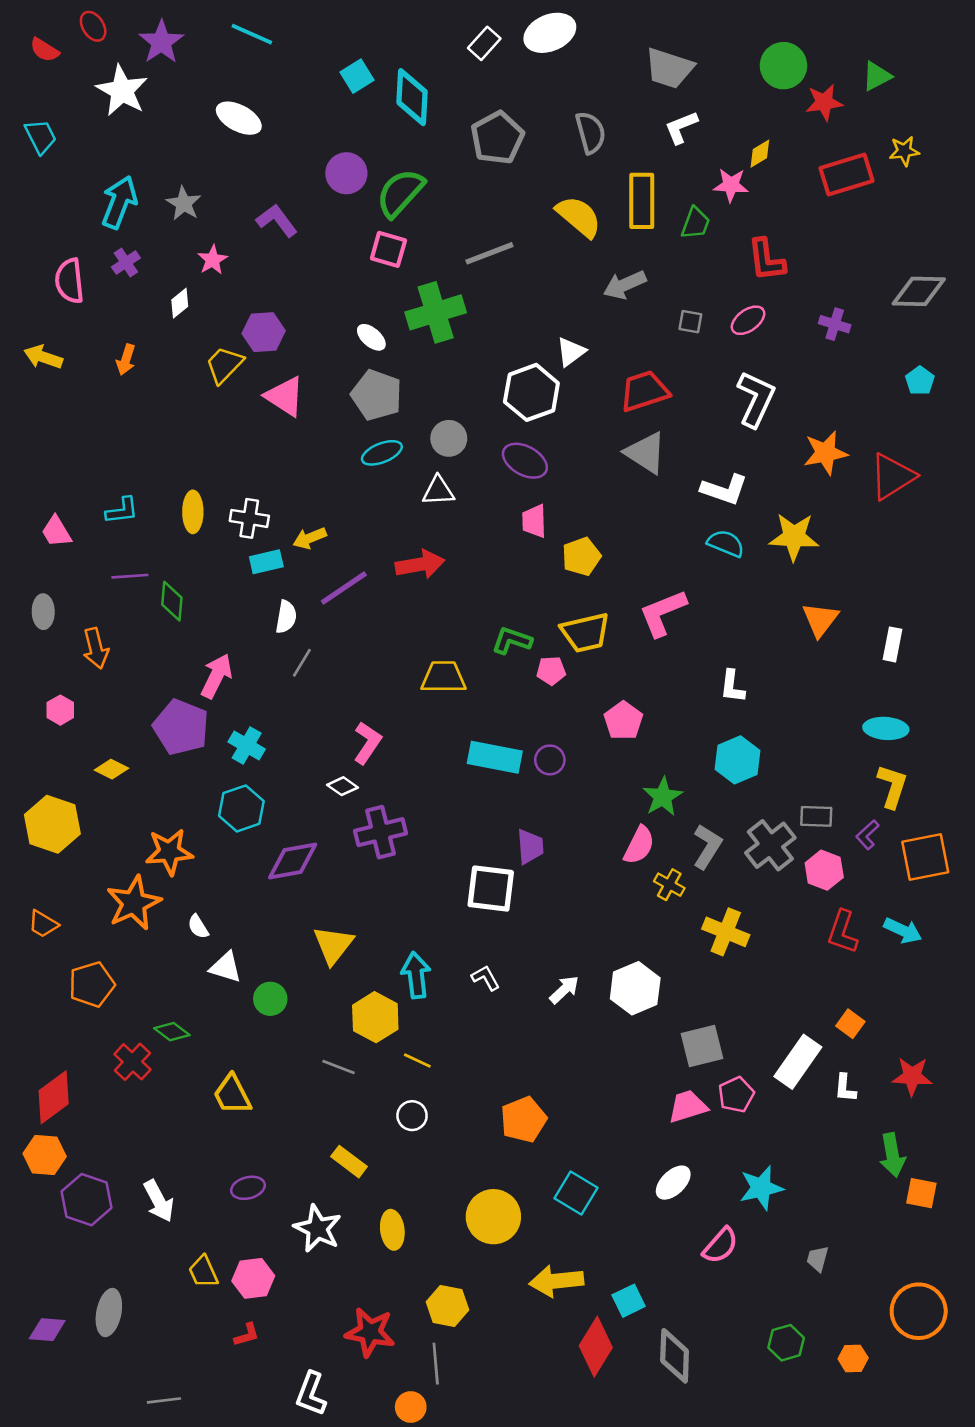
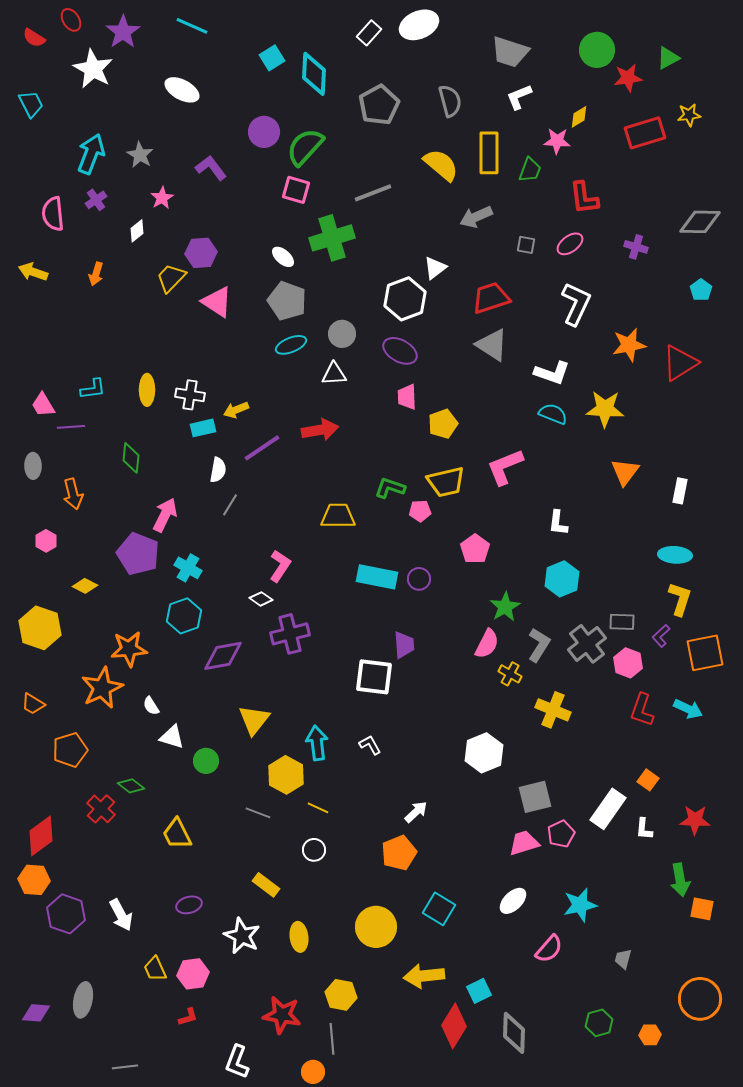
purple line: (130, 576) -> (71, 427), moved
white arrow: (564, 990) -> (416, 812), moved

